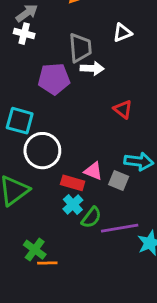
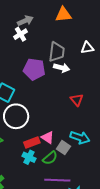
white cross: (24, 34) -> (21, 34), turned 32
red rectangle: (73, 183) -> (32, 142), turned -49
cyan cross: (73, 204) -> (29, 157), turned -32
green semicircle: (91, 217) -> (50, 158), moved

